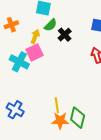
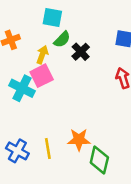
yellow line: (57, 105) -> (48, 148), moved
orange star: (60, 121) -> (79, 140), moved

